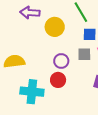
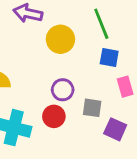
gray square: (84, 54) -> (92, 108), moved

